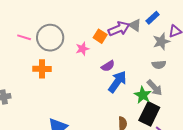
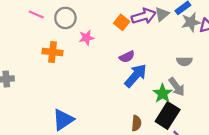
gray triangle: (135, 25) -> (162, 14), turned 40
gray circle: (50, 38) -> (65, 18), size x0.7
gray star: (161, 42) -> (191, 22), moved
pink star: (82, 49) -> (87, 38), moved

